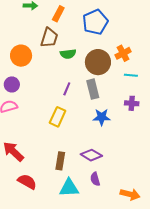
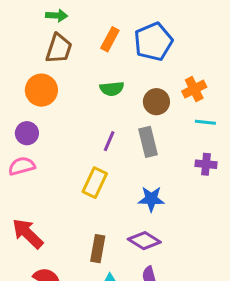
orange rectangle: (58, 14) -> (110, 39), moved
brown trapezoid: (49, 38) -> (59, 49), moved
brown circle: (98, 62) -> (156, 102), size x0.7
blue star: (102, 117) -> (151, 199), moved

